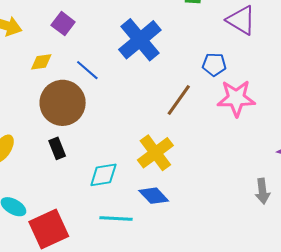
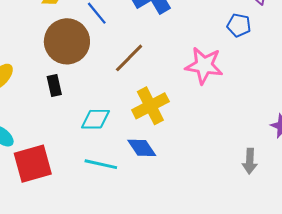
blue pentagon: (214, 64) -> (239, 25), moved
pink star: (236, 98) -> (204, 65), moved
brown line: (179, 100) -> (129, 58), moved

